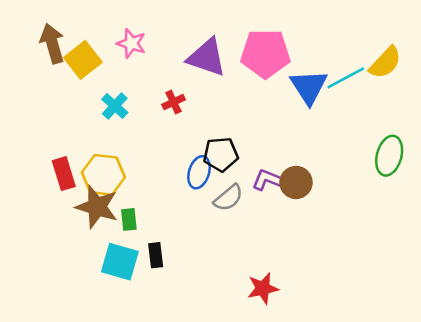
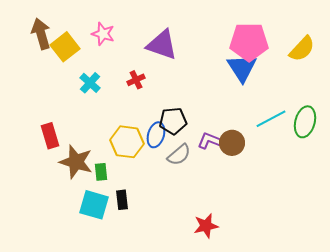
pink pentagon: (265, 54) -> (249, 42), moved
cyan line: (346, 78) -> (271, 119), moved
yellow hexagon: (103, 175) -> (127, 142), moved

